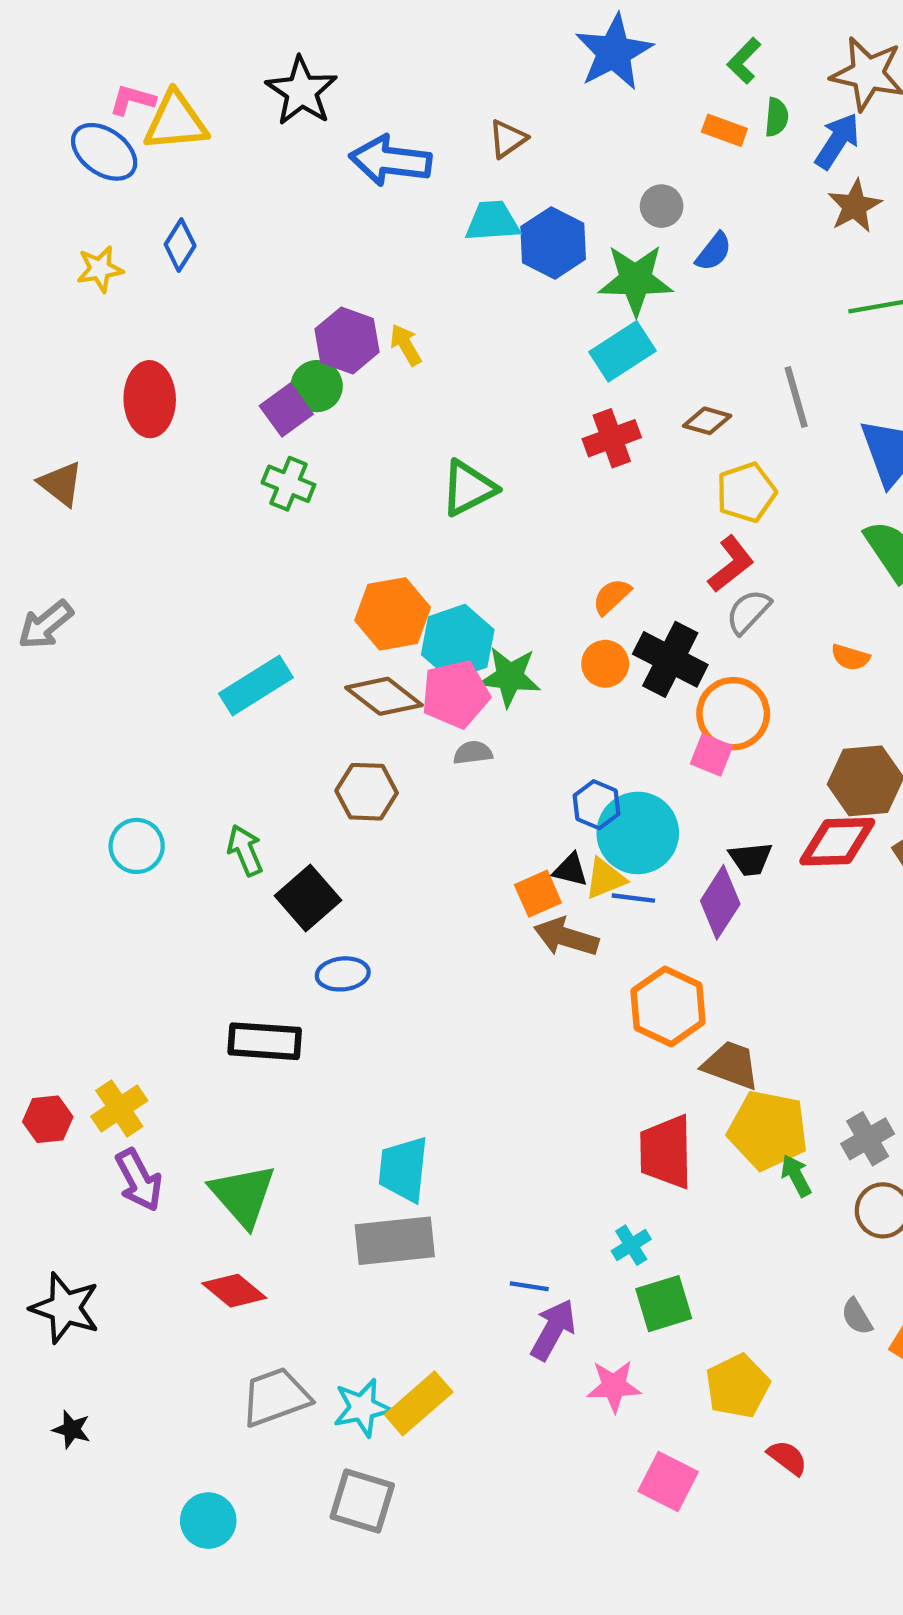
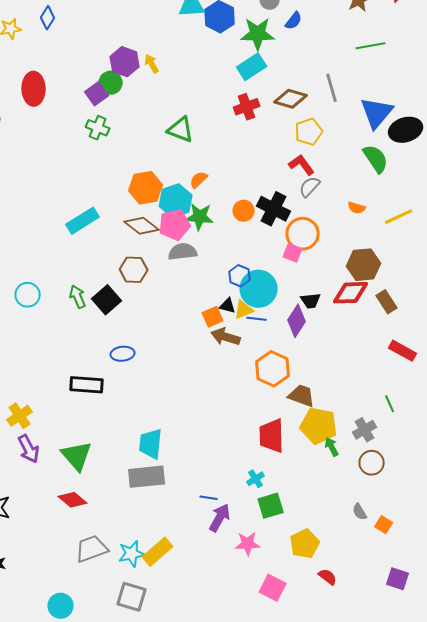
brown diamond: (707, 421) -> (291, 99), size x1.5
green triangle: (469, 488) -> (181, 130), turned 48
red L-shape: (731, 564) -> (302, 165), turned -88
orange semicircle: (612, 597) -> (199, 180), moved
gray semicircle: (473, 753) -> (183, 252), size x1.6
black square: (308, 898) -> (107, 300), moved

